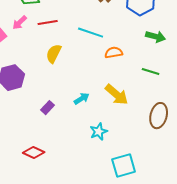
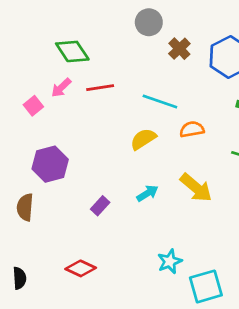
yellow semicircle: (54, 54) -> (143, 139), moved, turned 30
cyan star: (99, 132) -> (170, 261), moved

